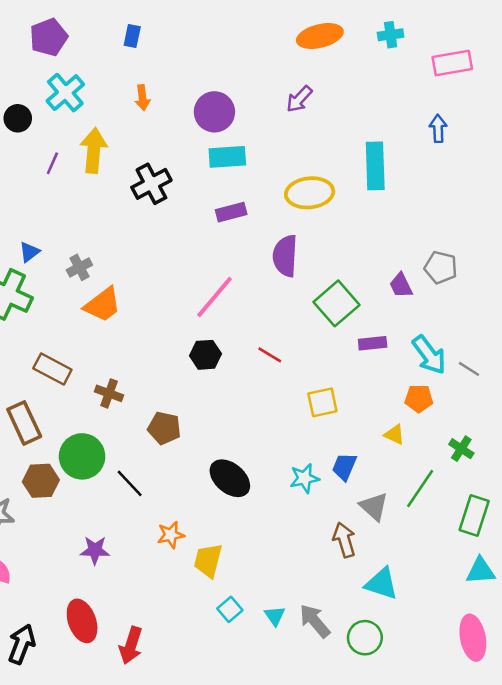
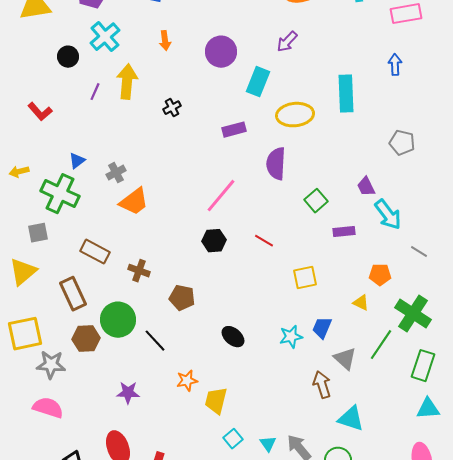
cyan rectangle: (227, 157) -> (258, 82), moved, turned -64
black cross: (151, 184) -> (172, 108), size x0.6
gray pentagon: (441, 267) -> (402, 143), moved
green square: (337, 303) -> (316, 201), size x0.7
cyan arrow: (429, 355) -> (388, 215), moved
green cross: (461, 449) -> (413, 314), size x1.8
black ellipse: (230, 478) -> (233, 337), size x0.7

